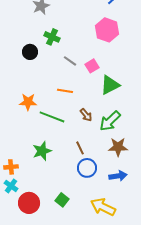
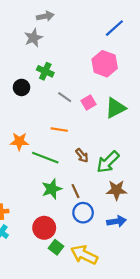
green triangle: (110, 85) -> (115, 108), moved
green star: (42, 151) -> (52, 189), moved
red circle: (29, 203) -> (44, 228), moved
yellow arrow: (103, 207) -> (84, 255), moved

